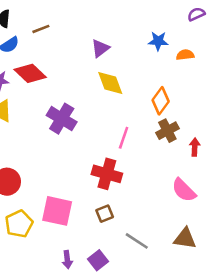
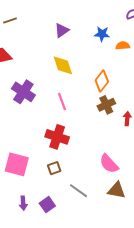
purple triangle: (100, 48) -> (62, 30), moved
pink line: (124, 138) -> (62, 101), moved, turned -42
pink semicircle: (184, 190) -> (109, 164), moved

